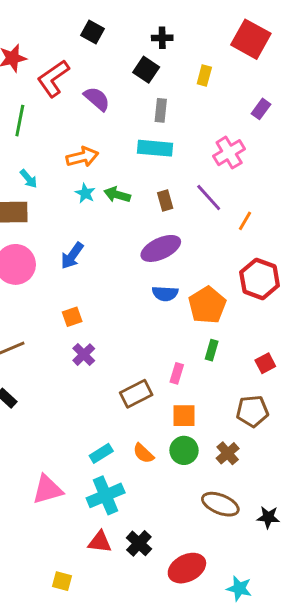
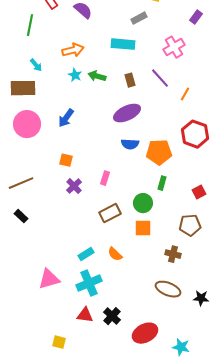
gray rectangle: (161, 110) -> (139, 18), moved, turned 56
orange pentagon: (207, 305) -> (159, 152), turned 30
orange square: (72, 317) -> (66, 160), turned 32
pink rectangle: (177, 373) -> (105, 178), moved
green circle: (184, 450) -> (143, 203), moved
brown cross: (228, 453) -> (173, 254), turned -35

